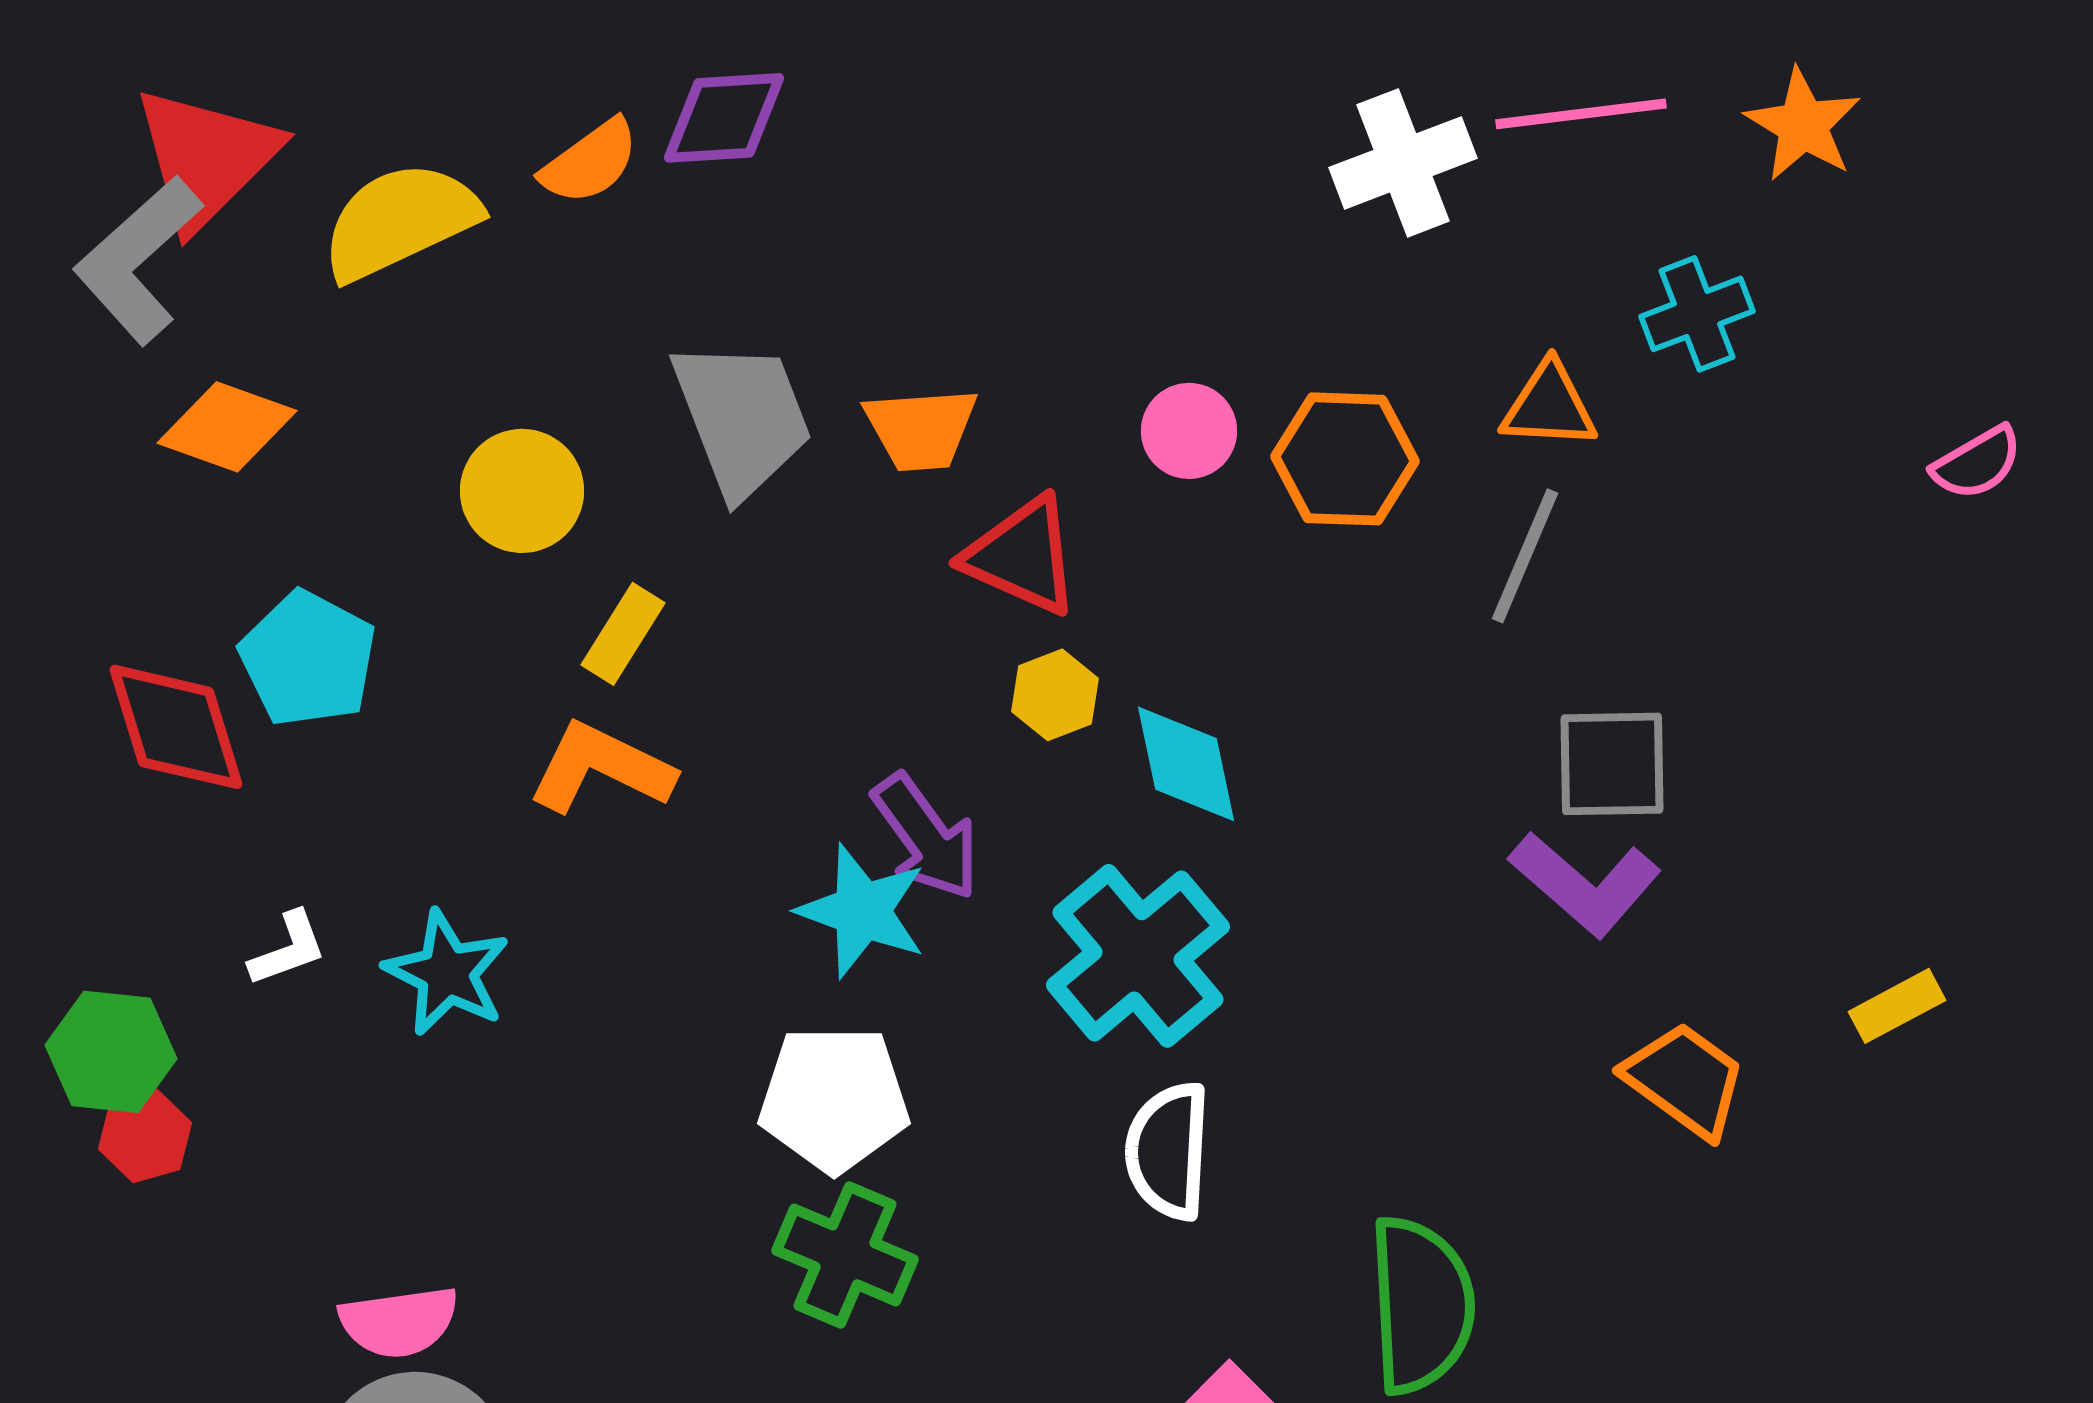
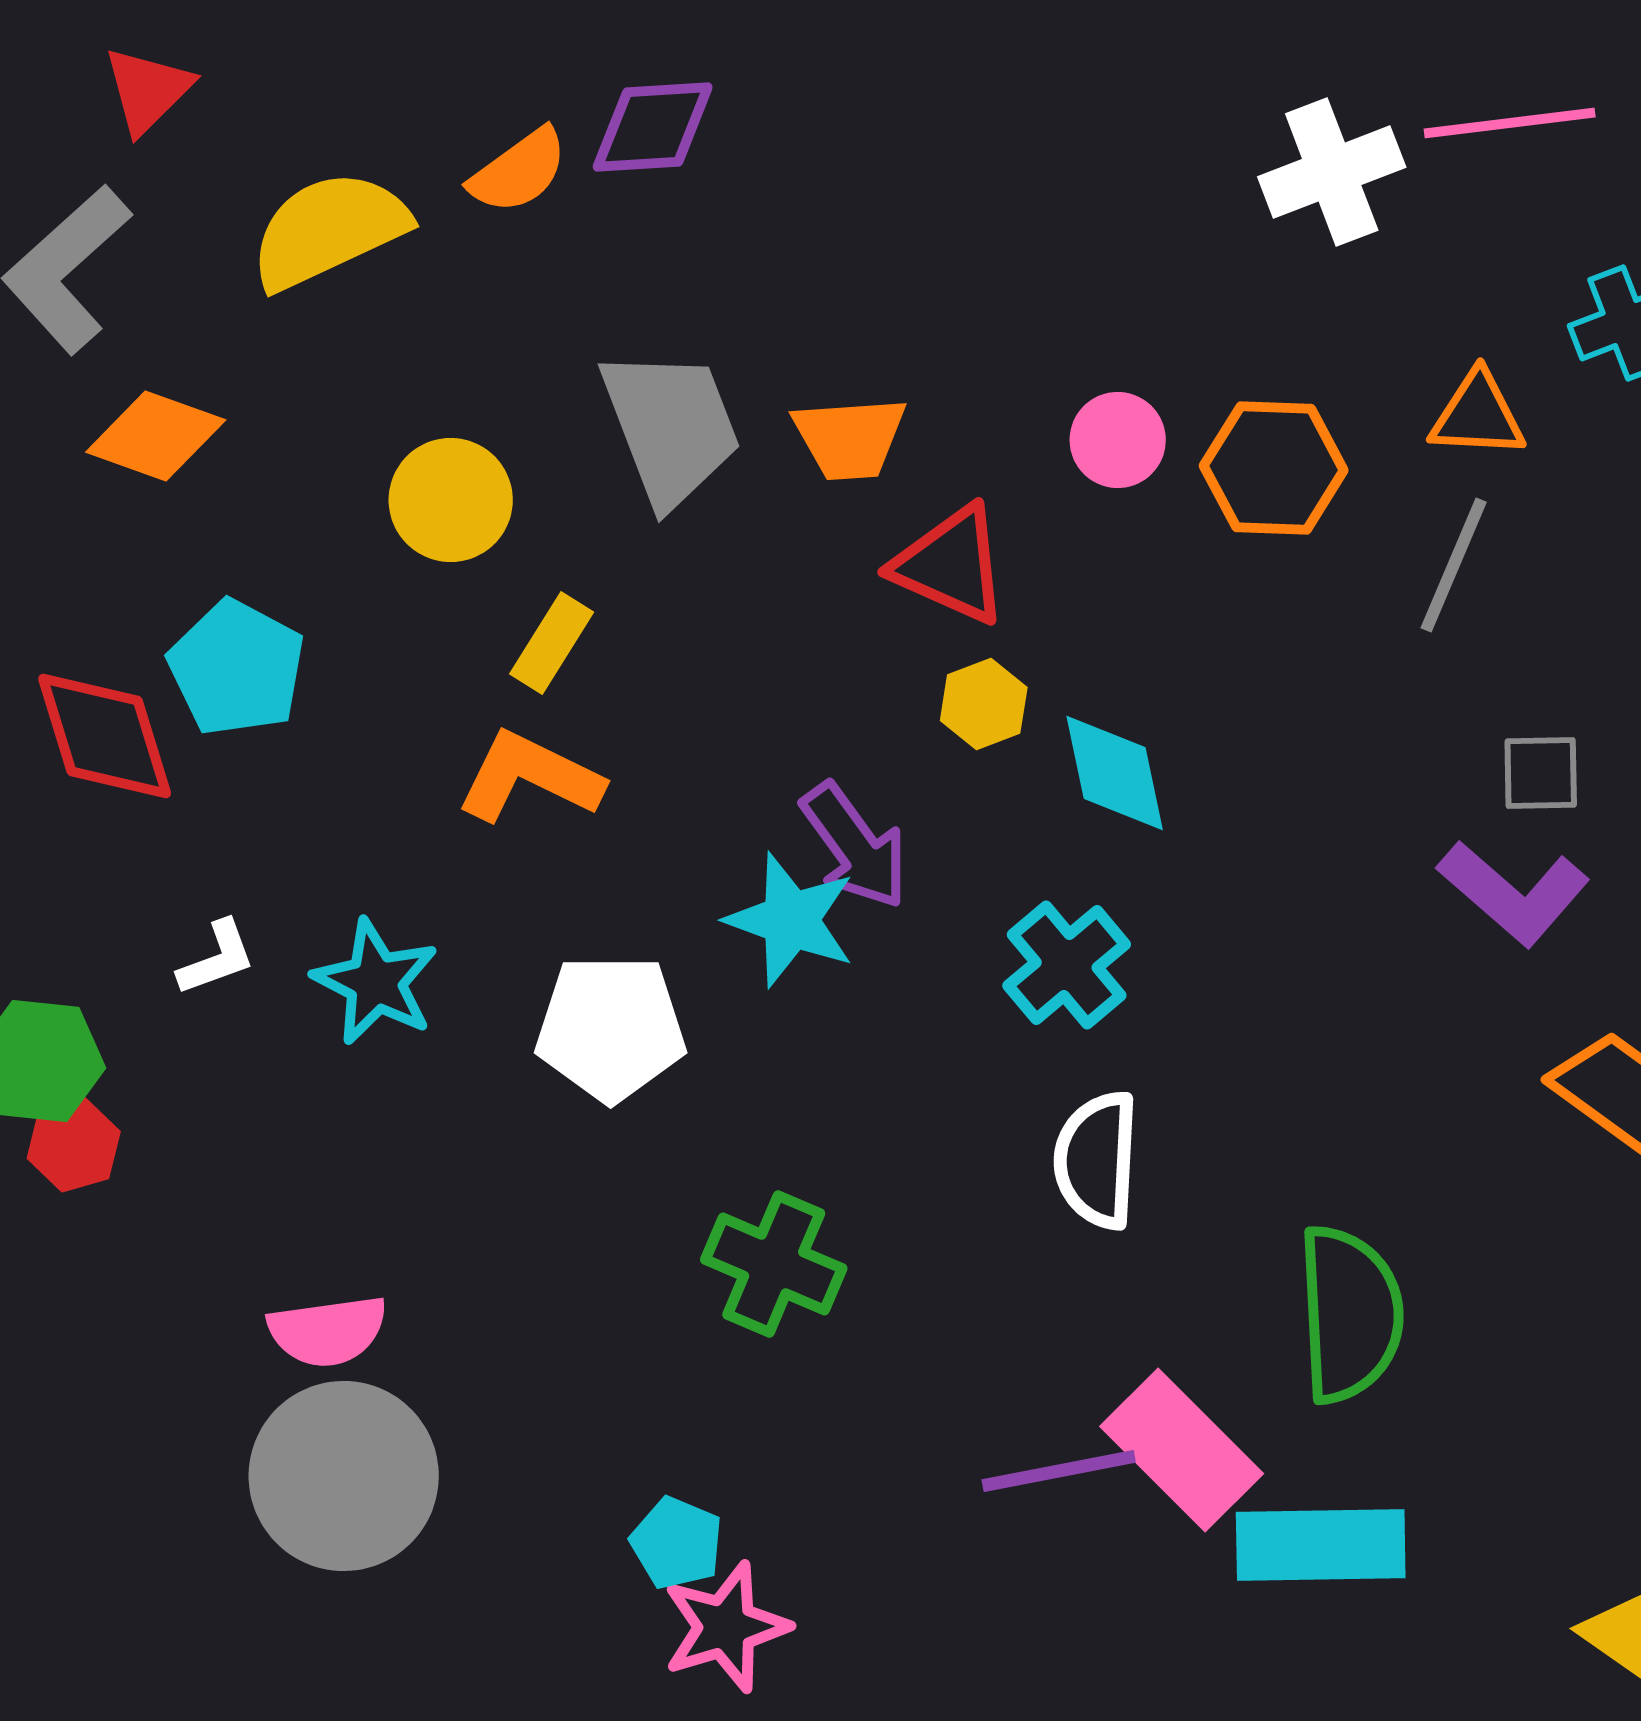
red triangle: (206, 158) -> (148, 90), moved, size x0.6
gray square: (1612, 764) -> (1541, 773), size x0.7
cyan cross: (1138, 956) -> (1067, 965), size x0.7
white pentagon: (834, 1099) -> (611, 1028), moved

